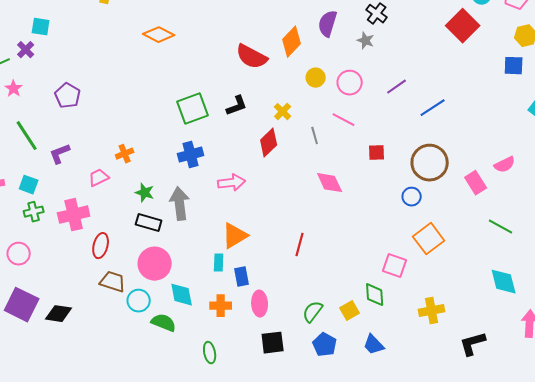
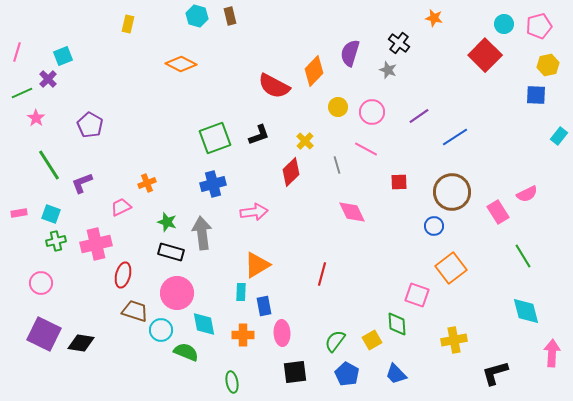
cyan square: (41, 27) -> (63, 56), turned -30
green line: (501, 227) -> (523, 256), turned 30

